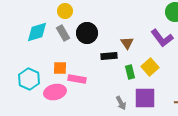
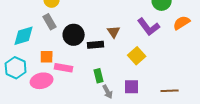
cyan diamond: (37, 32) -> (24, 36), moved
black circle: (87, 33) -> (74, 35), moved
green rectangle: (130, 72) -> (99, 76), moved
purple square: (145, 98) -> (132, 87), size x0.7

